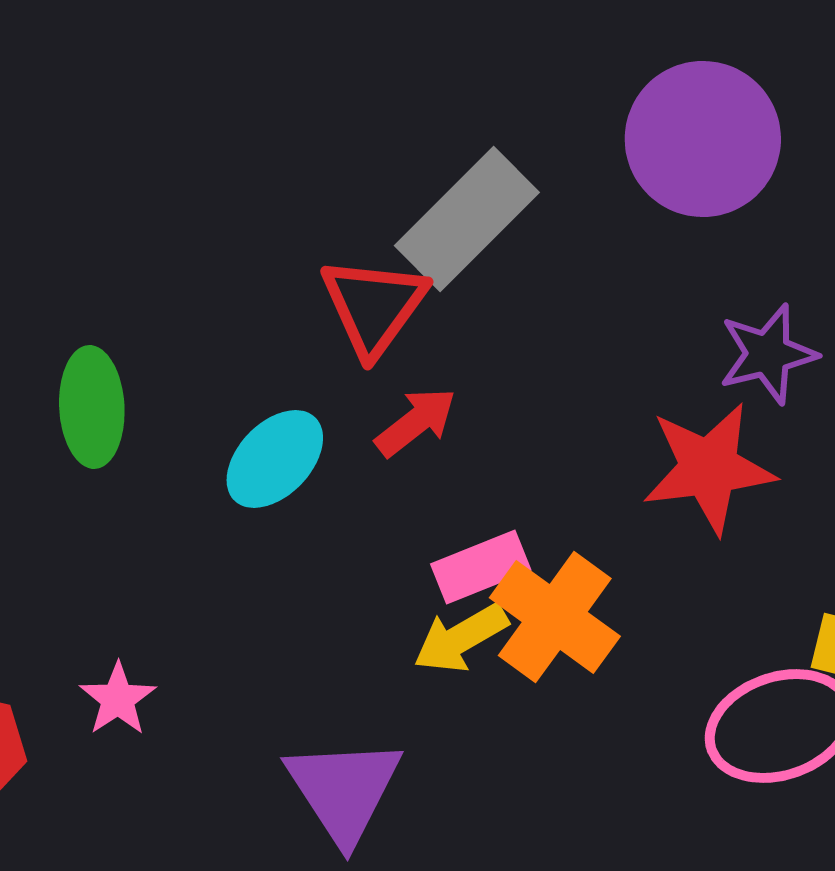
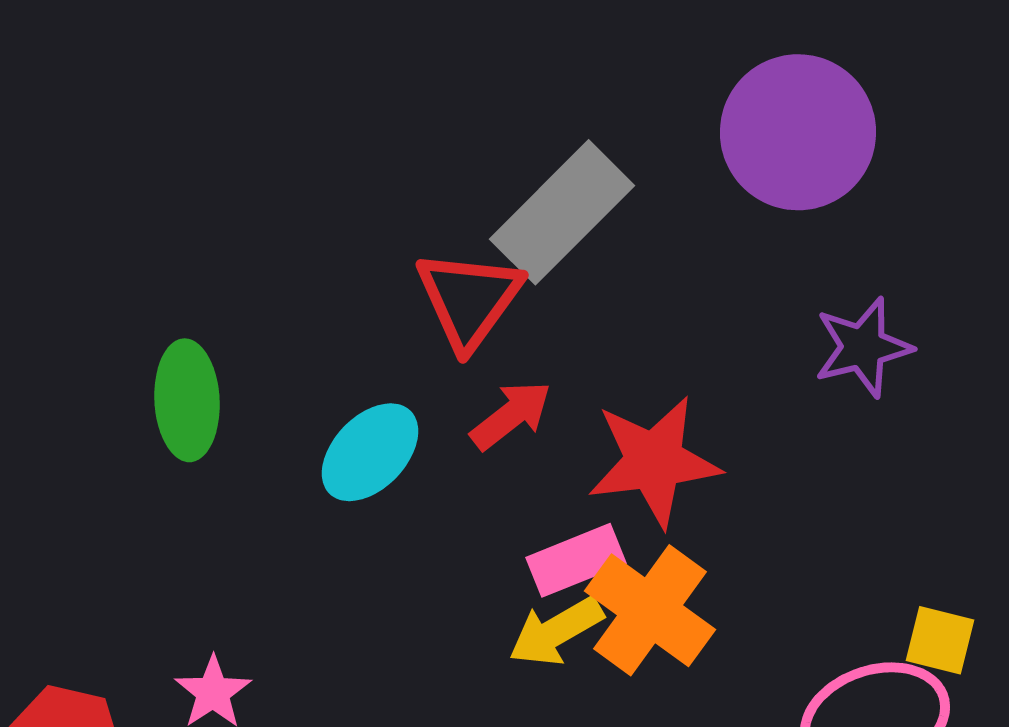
red star: (709, 468) -> (654, 461), moved

